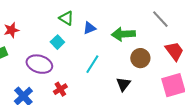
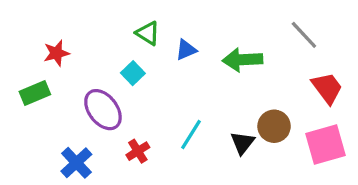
brown circle: (140, 58) -> (274, 126), moved
purple ellipse: (39, 64) -> (103, 110), turned 35
cyan line: (92, 64) -> (191, 135), moved

